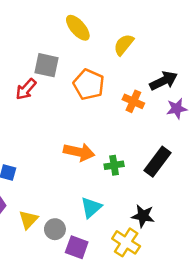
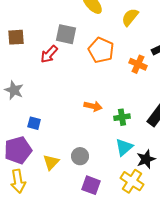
orange arrow: (79, 152) -> (93, 106), size x0.7
cyan triangle: (91, 207) -> (124, 147), moved
black star: (143, 216) -> (146, 159), turned -30
gray circle: (55, 229) -> (80, 156), moved

